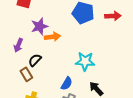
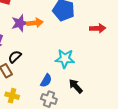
red arrow: (113, 16) -> (98, 28), moved
orange arrow: (52, 37) -> (35, 23), moved

